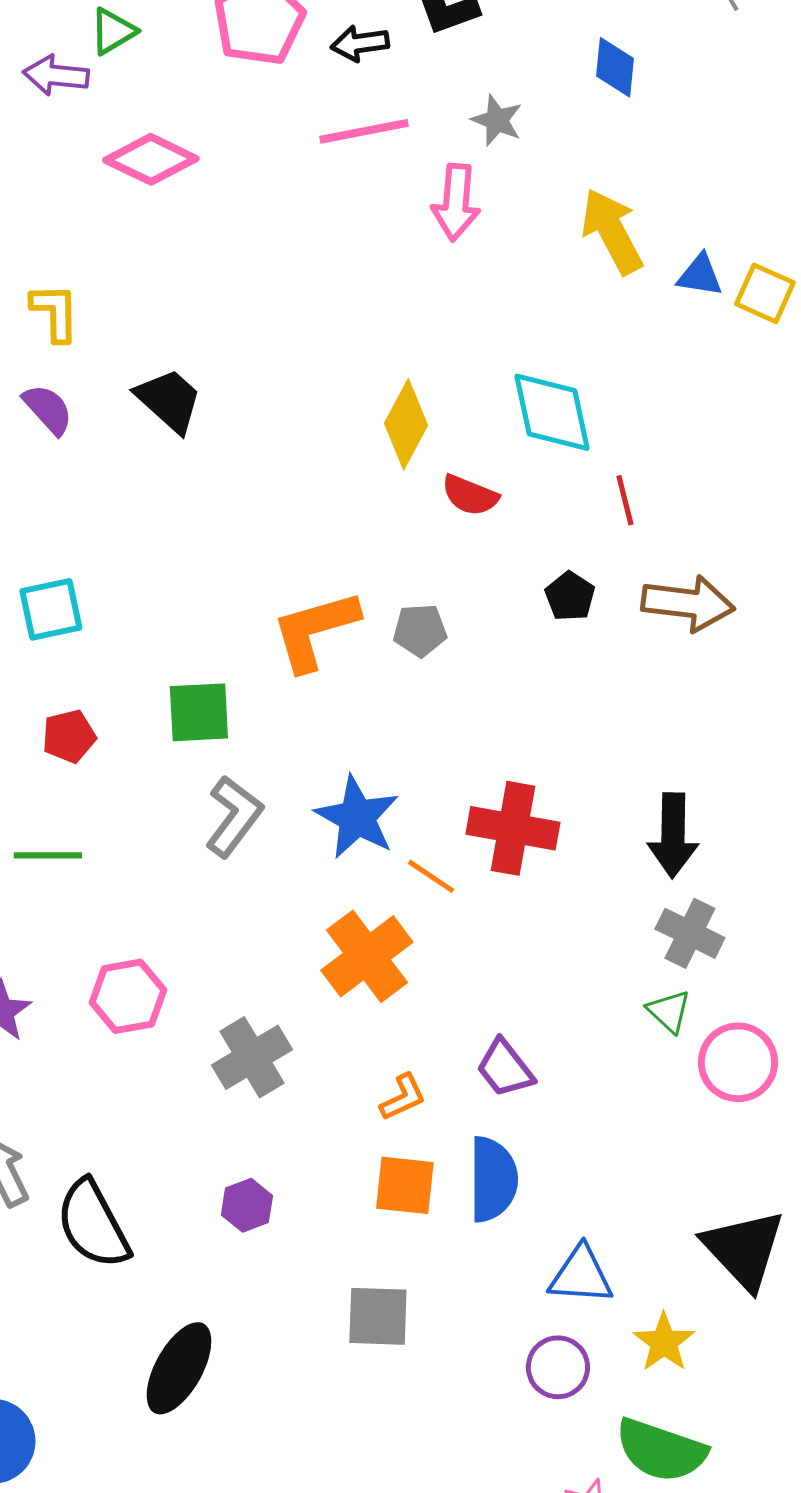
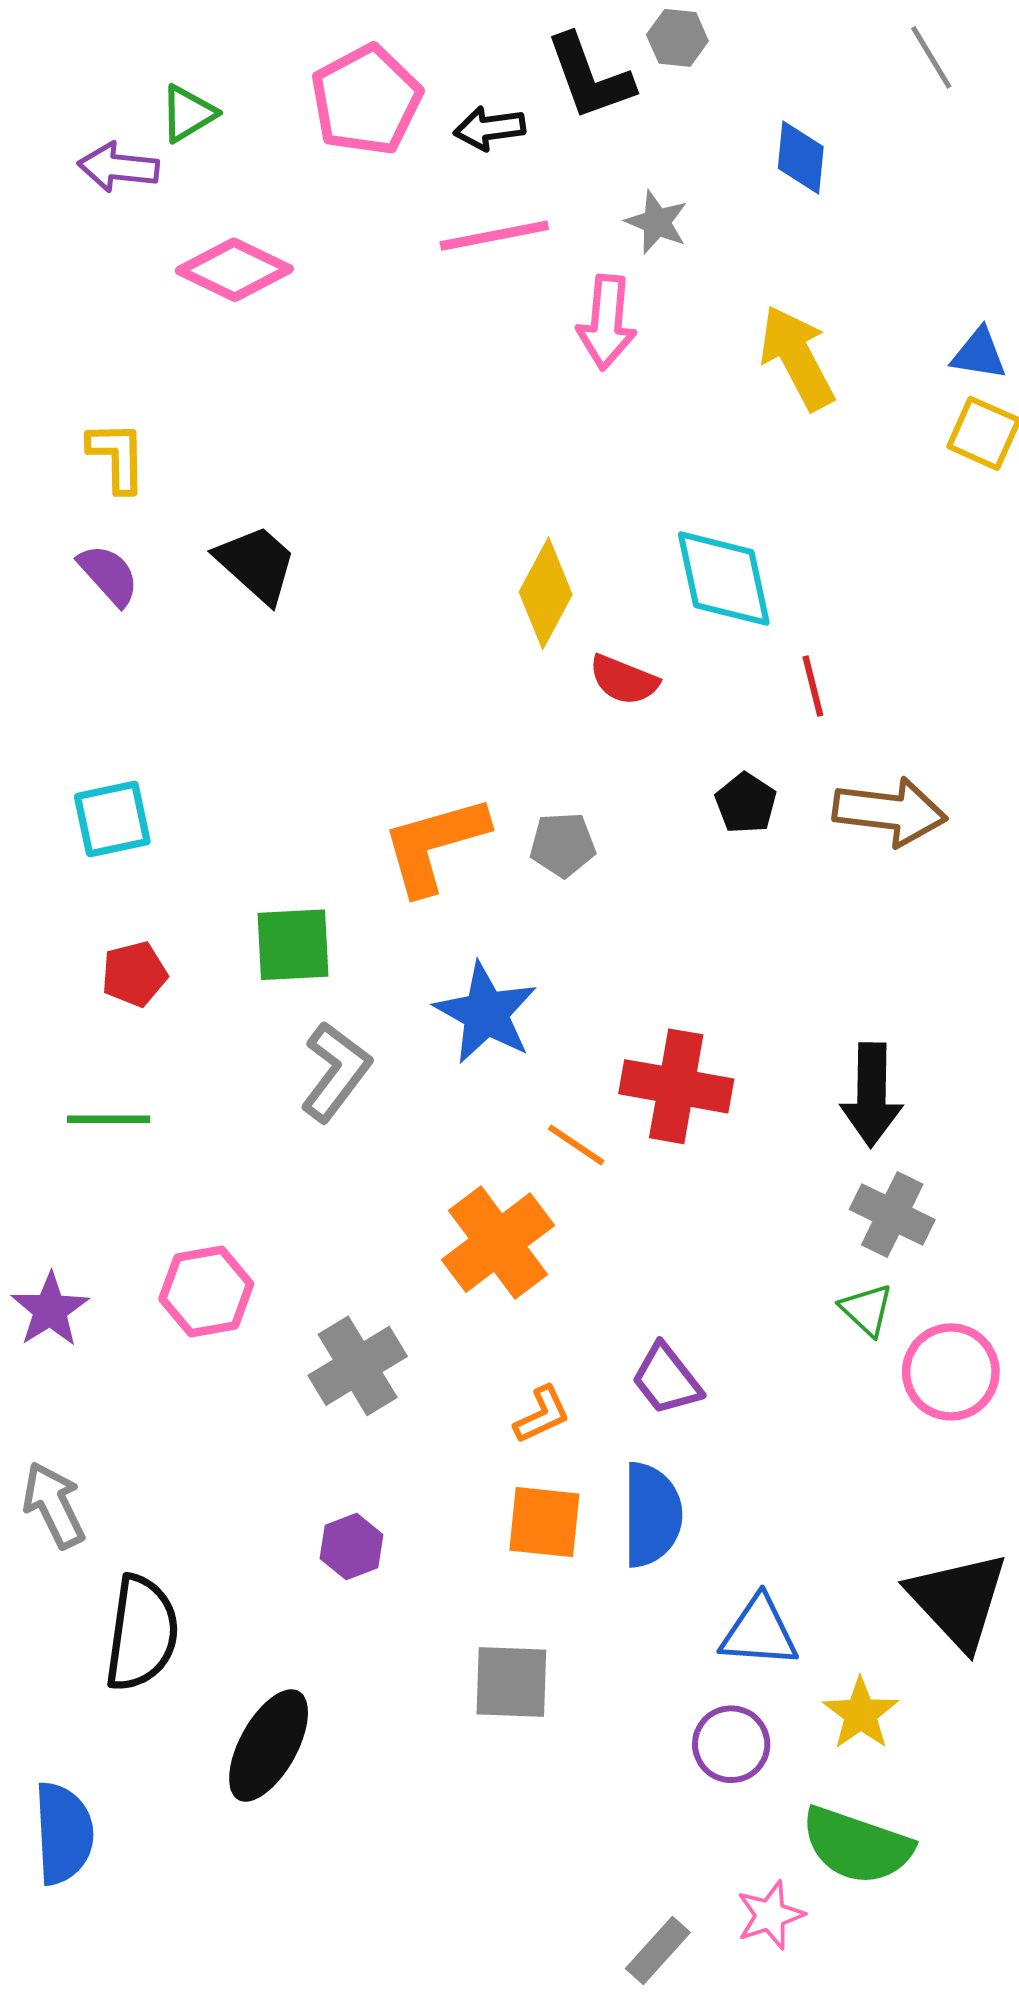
blue triangle: (700, 275) -> (979, 354), moved
blue star: (357, 817) -> (486, 1013), moved
black semicircle: (93, 1224) -> (142, 1633), moved, turned -144

